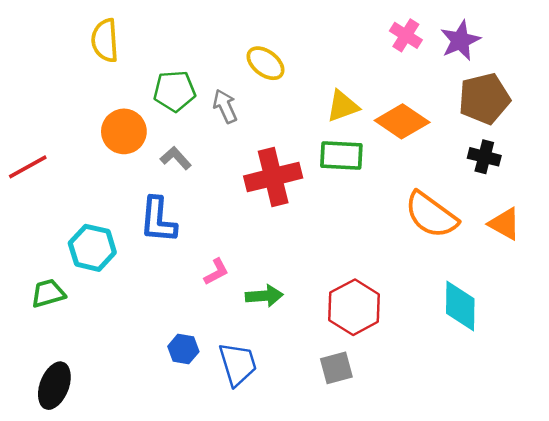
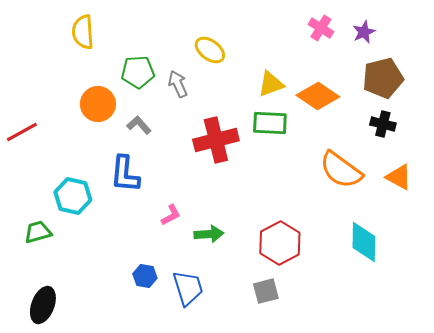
purple star: (460, 40) -> (364, 32), size x0.7

